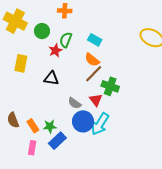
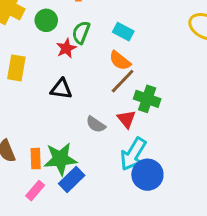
blue circle: (83, 121) -> (147, 175), moved
orange rectangle: (33, 126) -> (36, 159), turned 32
green star: (50, 126) -> (60, 159), size x1.6
pink rectangle: (32, 148) -> (35, 191), turned 32

